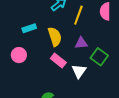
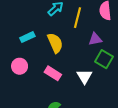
purple triangle: (81, 43) -> (95, 39), moved
pink rectangle: (58, 60) -> (53, 73), moved

